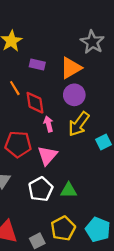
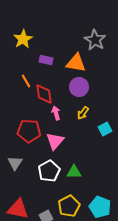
orange triangle: (71, 68) -> (76, 63), turned 40
yellow arrow: (79, 124) -> (83, 113), size x0.6

